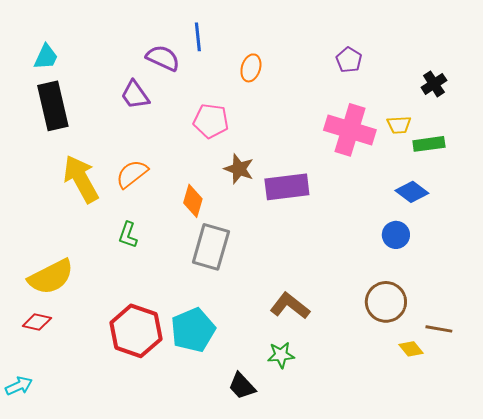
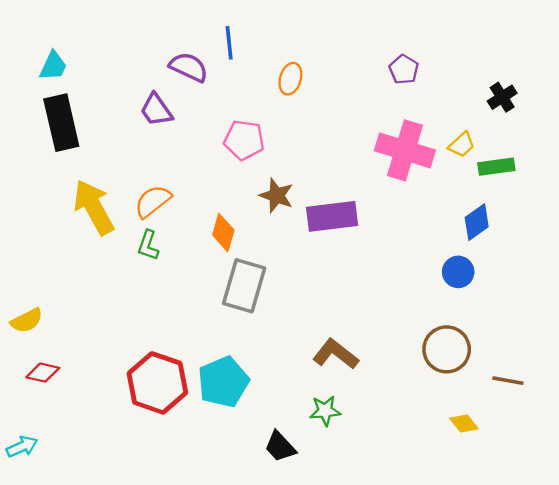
yellow trapezoid: (399, 125) -> (462, 145), turned -40
blue diamond: (412, 192) -> (477, 222), turned -72
green L-shape: (128, 235) -> (148, 245), moved
yellow semicircle: (51, 277) -> (27, 320), moved, size x0.6
yellow diamond: (411, 349) -> (464, 423), moved

